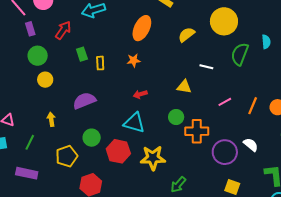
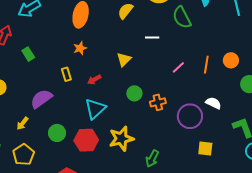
green semicircle: (240, 54) -> (182, 17), turned -35
yellow rectangle: (100, 63) -> (66, 74), moved
yellow triangle: (184, 87) -> (124, 59), moved, turned -42
yellow arrow: (51, 119) -> (22, 123), moved, turned -120
cyan triangle: (134, 123) -> (95, 109), turned -45
orange cross: (197, 131) -> (158, 102), size x0.7
yellow pentagon: (67, 156) -> (24, 155), moved

